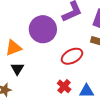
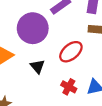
black triangle: (17, 69) -> (37, 66), moved

